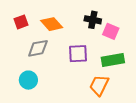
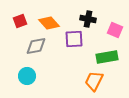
pink square: (111, 31) -> (115, 30), moved
purple square: (78, 54) -> (74, 39), moved

